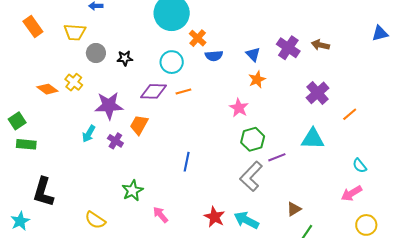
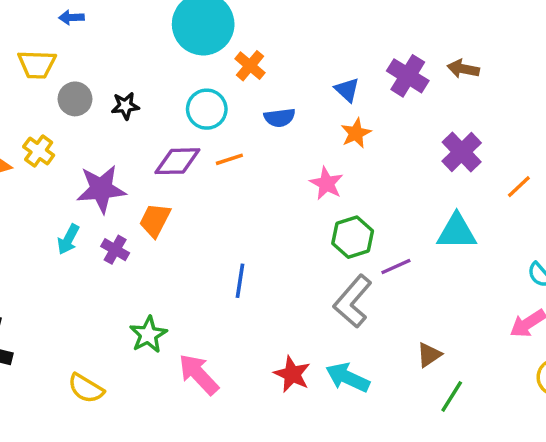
blue semicircle: (214, 56) -> (280, 118), moved
pink arrow: (161, 215) -> (199, 374), size x1.5

